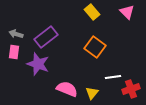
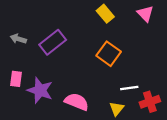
pink rectangle: (14, 52) -> (16, 79), moved
purple star: (38, 64) -> (40, 90), moved
yellow triangle: (92, 93) -> (117, 109), moved

